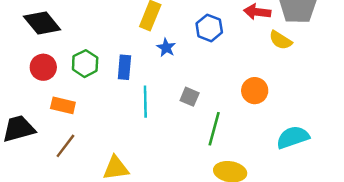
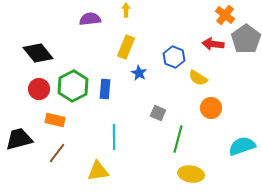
yellow semicircle: (281, 40) -> (198, 78), moved
green hexagon: (85, 64) -> (73, 86), size x1.4
cyan line: (145, 102) -> (114, 137), moved

